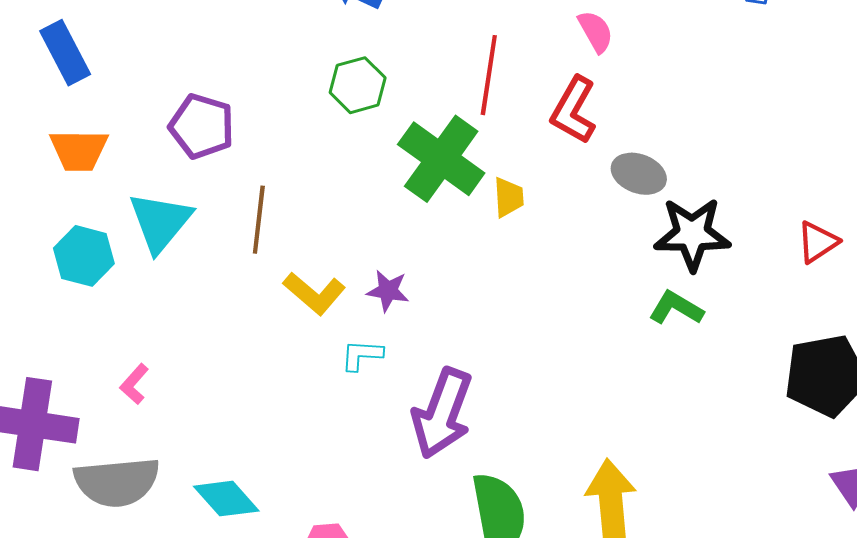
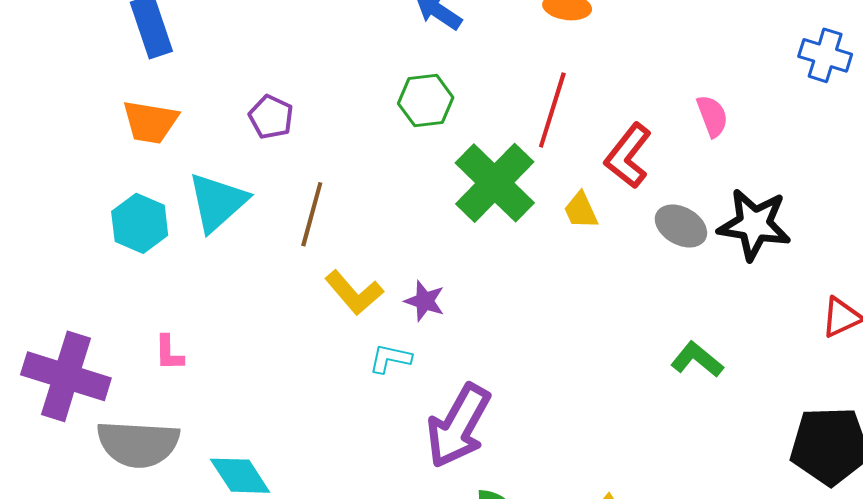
pink semicircle: (596, 32) -> (712, 116), moved
purple pentagon: (202, 126) -> (271, 117), size x0.7
yellow trapezoid: (509, 197) -> (581, 210), moved, turned 150
black star: (692, 234) -> (754, 224), moved
pink L-shape: (134, 384) -> (169, 353), turned -51

